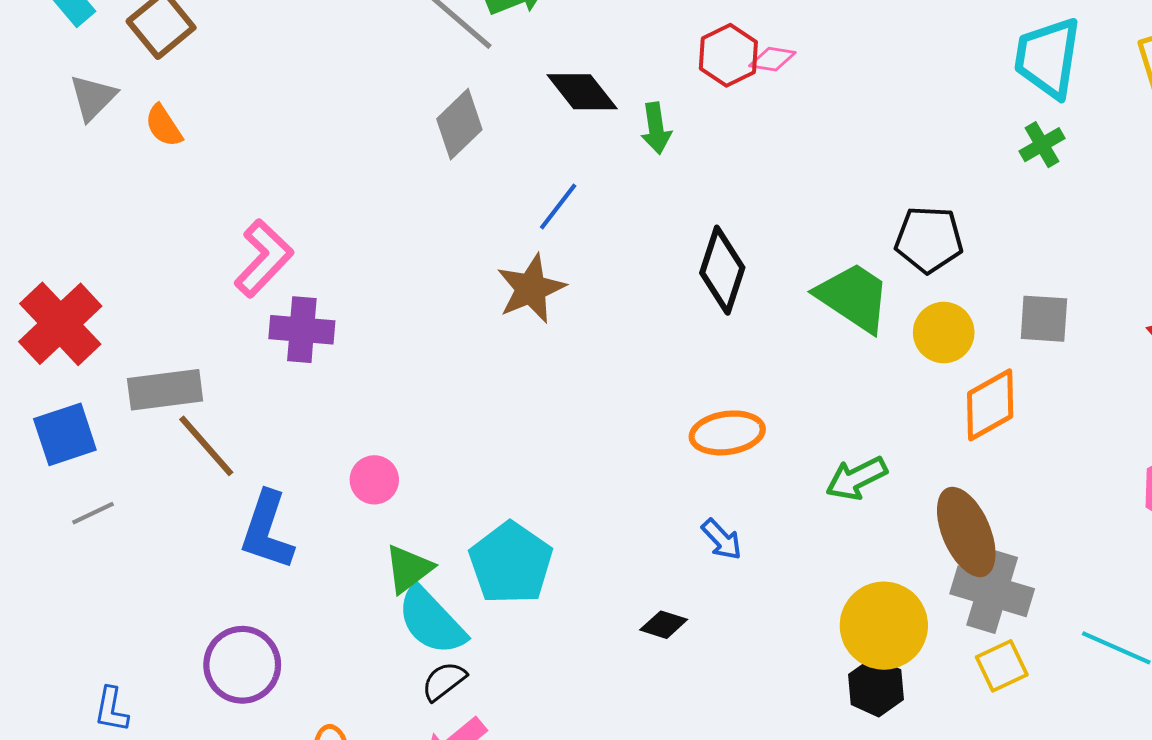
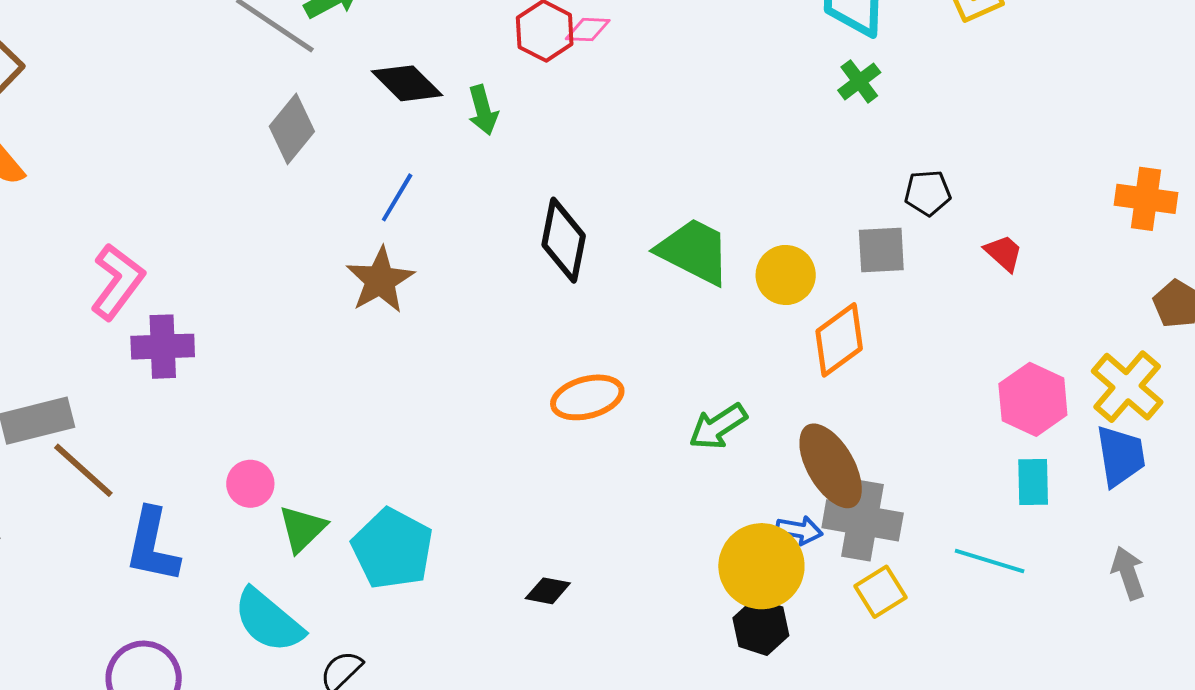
black pentagon: (929, 239) -> (928, 193), moved, size x0.7
blue arrow: (722, 539) -> (799, 530), moved, turned -30
green triangle: (409, 569) -> (302, 529), moved
cyan semicircle: (431, 621) -> (268, 621), moved

